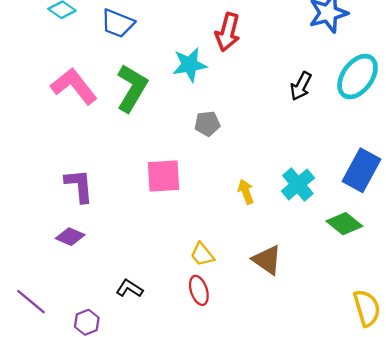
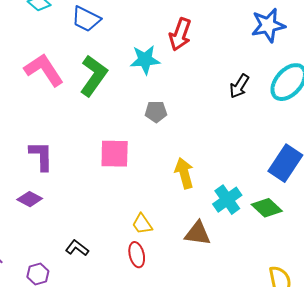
cyan cross: (298, 185) -> (227, 200), moved
yellow arrow: (246, 192) -> (184, 173), size x1.4
brown triangle: (267, 260) -> (198, 233), turned -32

